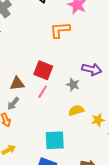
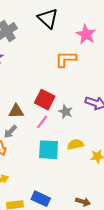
gray star: (73, 85) -> (66, 112), moved
cyan square: (55, 140) -> (49, 150), moved

